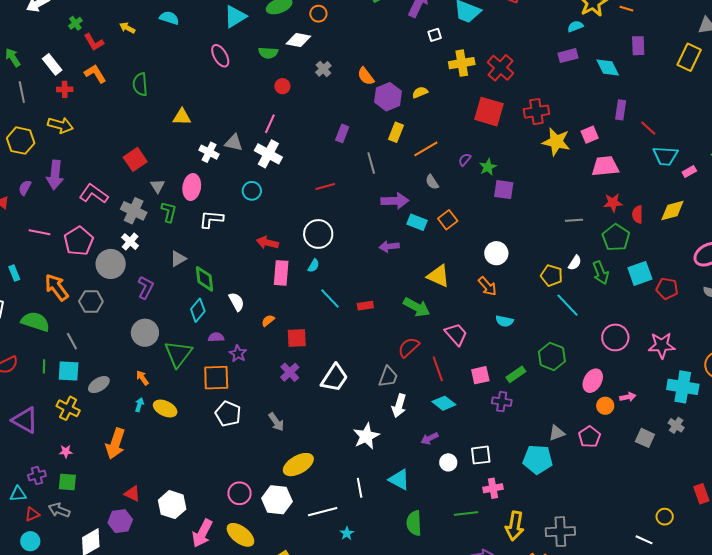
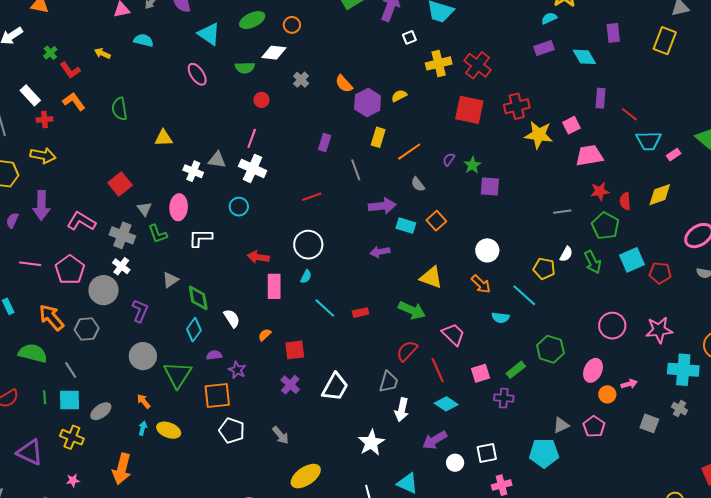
cyan triangle: (235, 17) -> (209, 34), turned -50
green L-shape: (169, 212) -> (158, 234), turned 150
cyan line: (568, 305) -> (524, 295), moved
purple arrow: (430, 438) -> (435, 440), size x1.4

